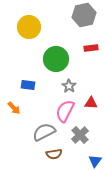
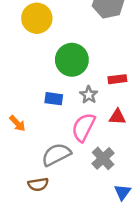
red rectangle: (91, 48) -> (117, 79), moved
blue rectangle: (28, 85) -> (54, 99), moved
brown semicircle: (54, 154) -> (38, 184), moved

